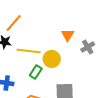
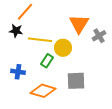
orange triangle: (68, 35) -> (79, 24), size x1.5

